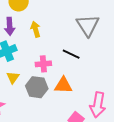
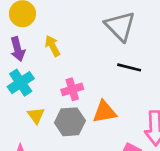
black line: (71, 54) -> (129, 67), moved

